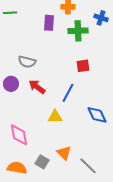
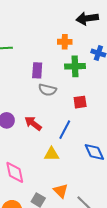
purple rectangle: (49, 23) -> (37, 70), moved
gray semicircle: (27, 62) -> (47, 90), moved

